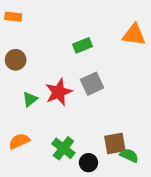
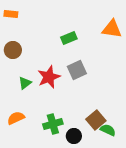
brown square: (115, 144) -> (96, 120), turned -30
green cross: (63, 148) -> (53, 124), turned 36

